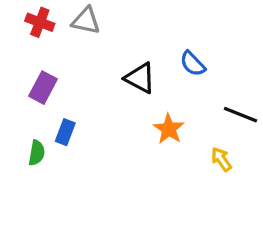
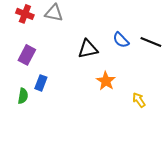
black triangle: (140, 78) -> (88, 49), turned -40
black line: (240, 115) -> (151, 42), moved

